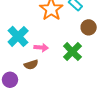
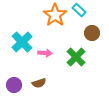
brown semicircle: (31, 65) -> (39, 83), moved

